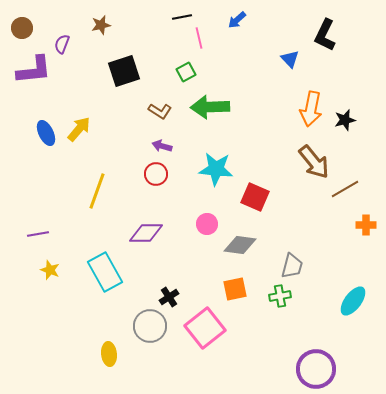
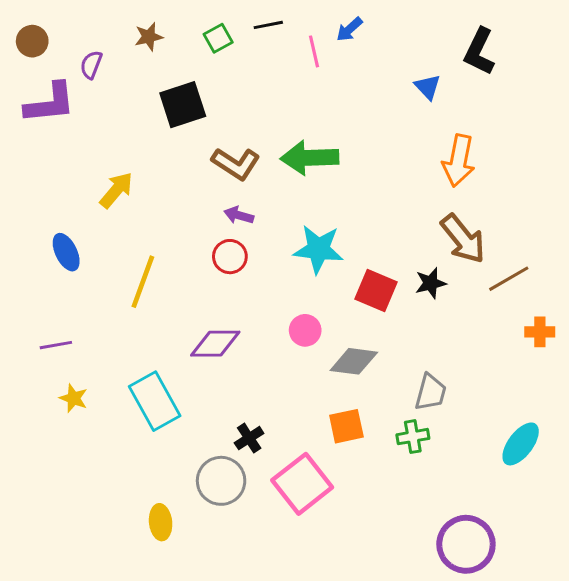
pink line: (199, 38) -> (314, 51), moved
green square: (186, 72) -> (218, 38), moved
brown L-shape: (160, 111) -> (236, 164), size x1.4
black star: (345, 120) -> (431, 283), moved
blue ellipse: (46, 133) -> (66, 252), moved

